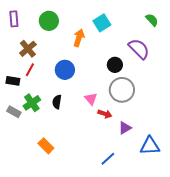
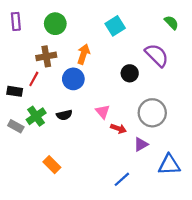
orange arrow: (79, 38) -> (83, 54), moved
brown cross: (28, 49) -> (46, 56), moved, turned 30
gray circle: (122, 90) -> (152, 113), moved
black semicircle: (57, 102) -> (64, 115), turned -112

